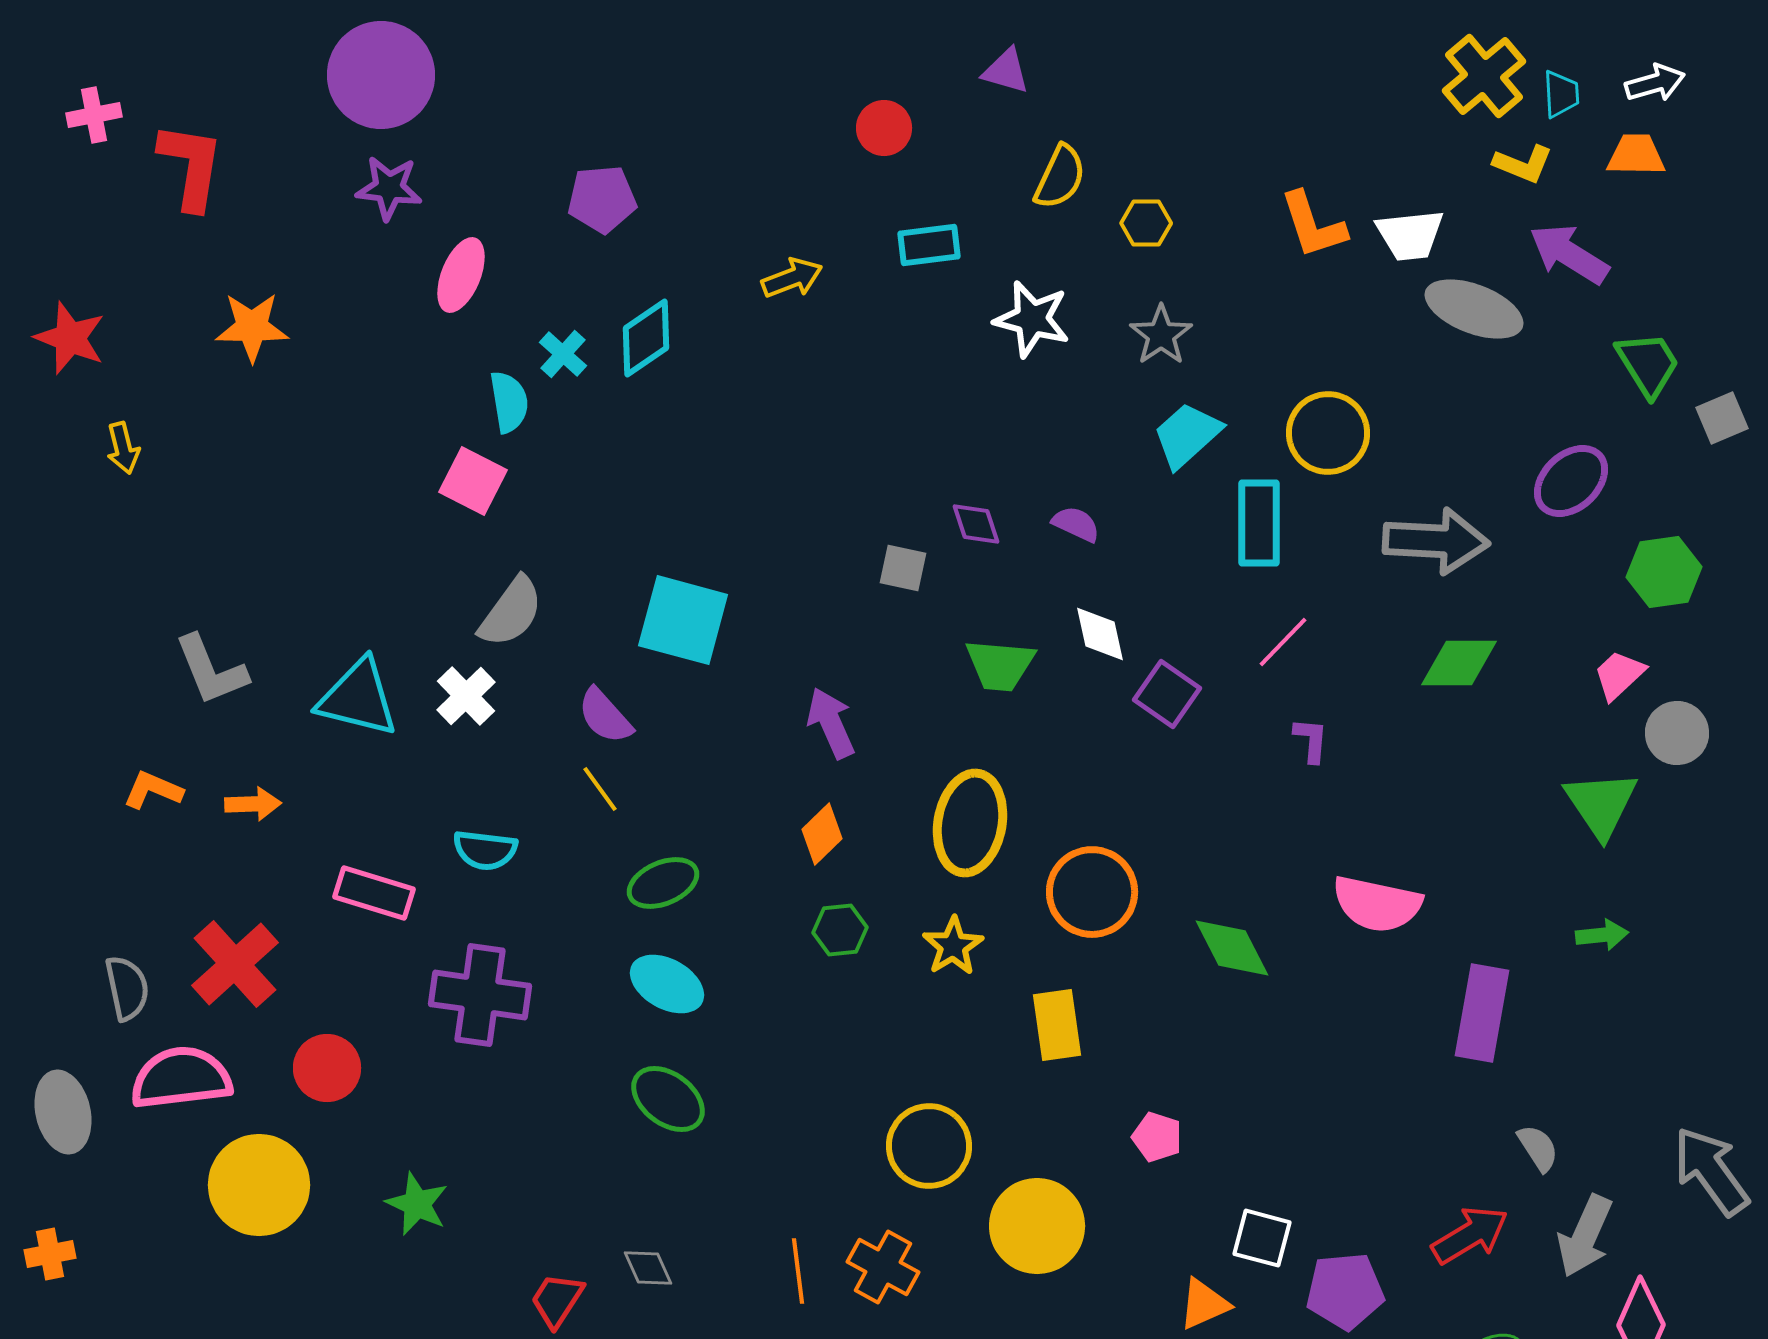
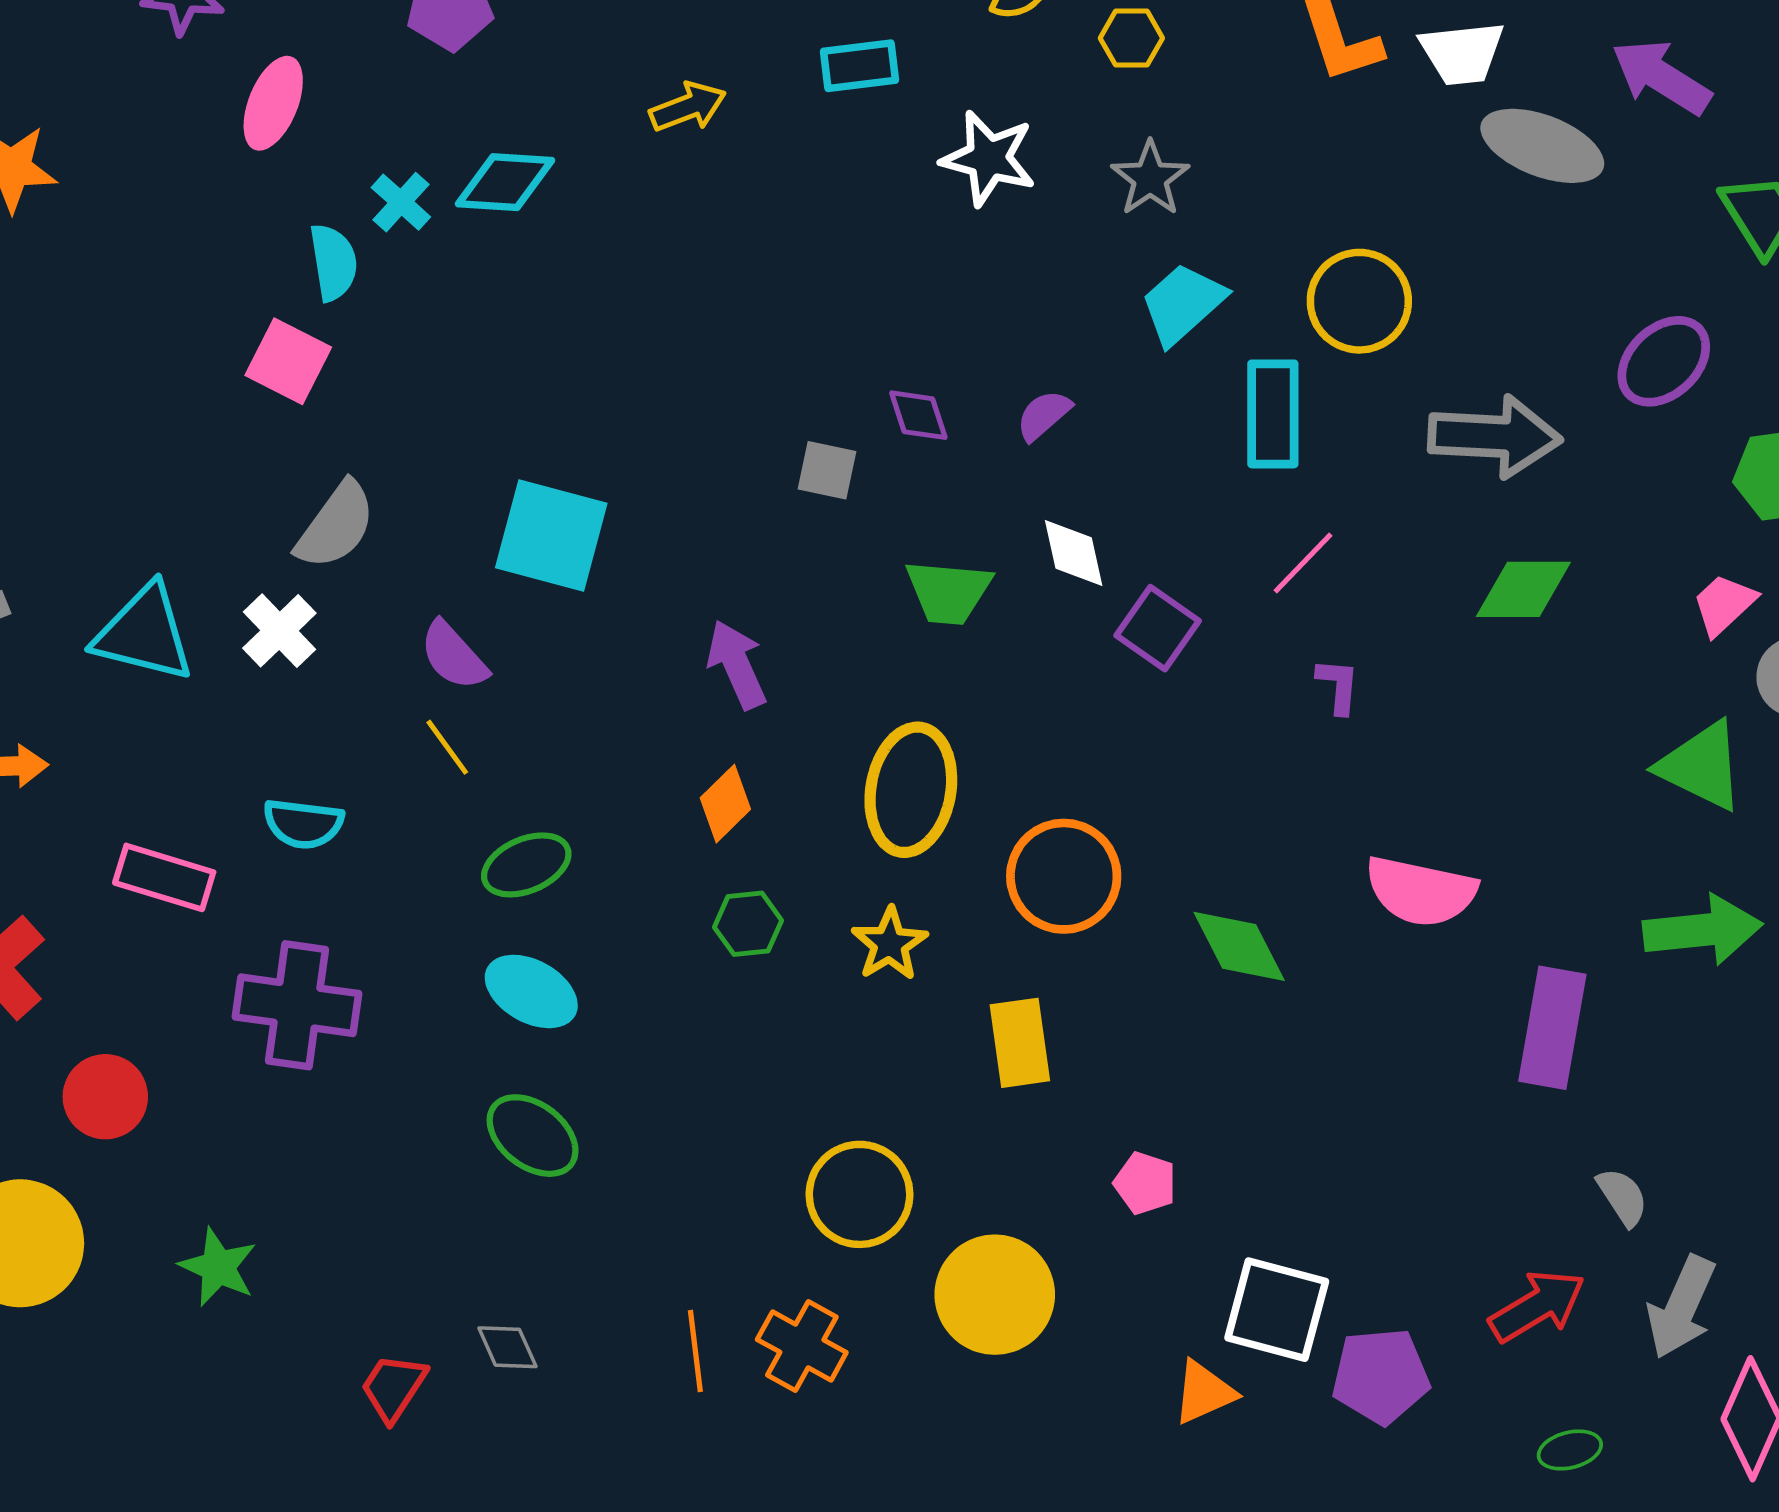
cyan diamond: (646, 338) -> (505, 182), turned 38
purple semicircle: (1076, 524) -> (1044, 415), turned -66
green triangle: (1601, 804) -> (1701, 766), turned -30
green arrow: (1602, 935) -> (1703, 930), size x1.8
white square: (1262, 1238) -> (1277, 1310), size x1.4

